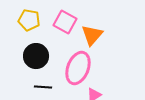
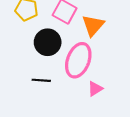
black circle: (36, 56) -> (48, 42), moved

